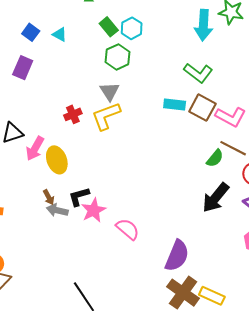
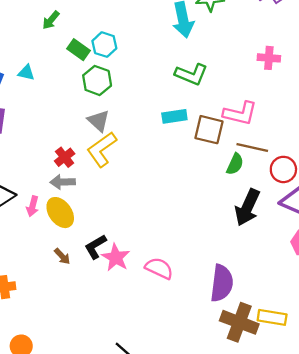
brown square: (202, 108) -> (209, 130), moved
pink arrow: (35, 148) -> (33, 206), size x0.7
gray arrow: (57, 210) -> (63, 182), moved

